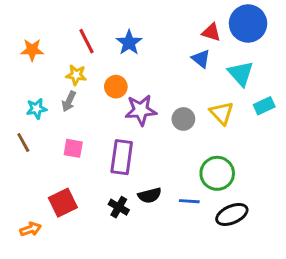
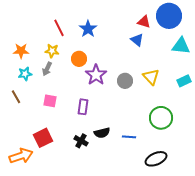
orange star: (32, 50) -> (21, 51), moved
cyan triangle: (241, 73) -> (181, 46), moved, turned -42
cyan rectangle: (264, 106) -> (184, 81), moved
purple star: (141, 110) -> (96, 75), turned -30
purple rectangle: (122, 157) -> (83, 107), size x0.7
green circle: (217, 173) -> (161, 118), moved
black ellipse: (232, 214) -> (156, 159), moved
orange arrow: (31, 229) -> (21, 156), size x1.6

